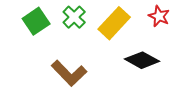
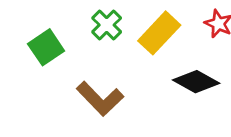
green square: (36, 21) -> (46, 47), moved

